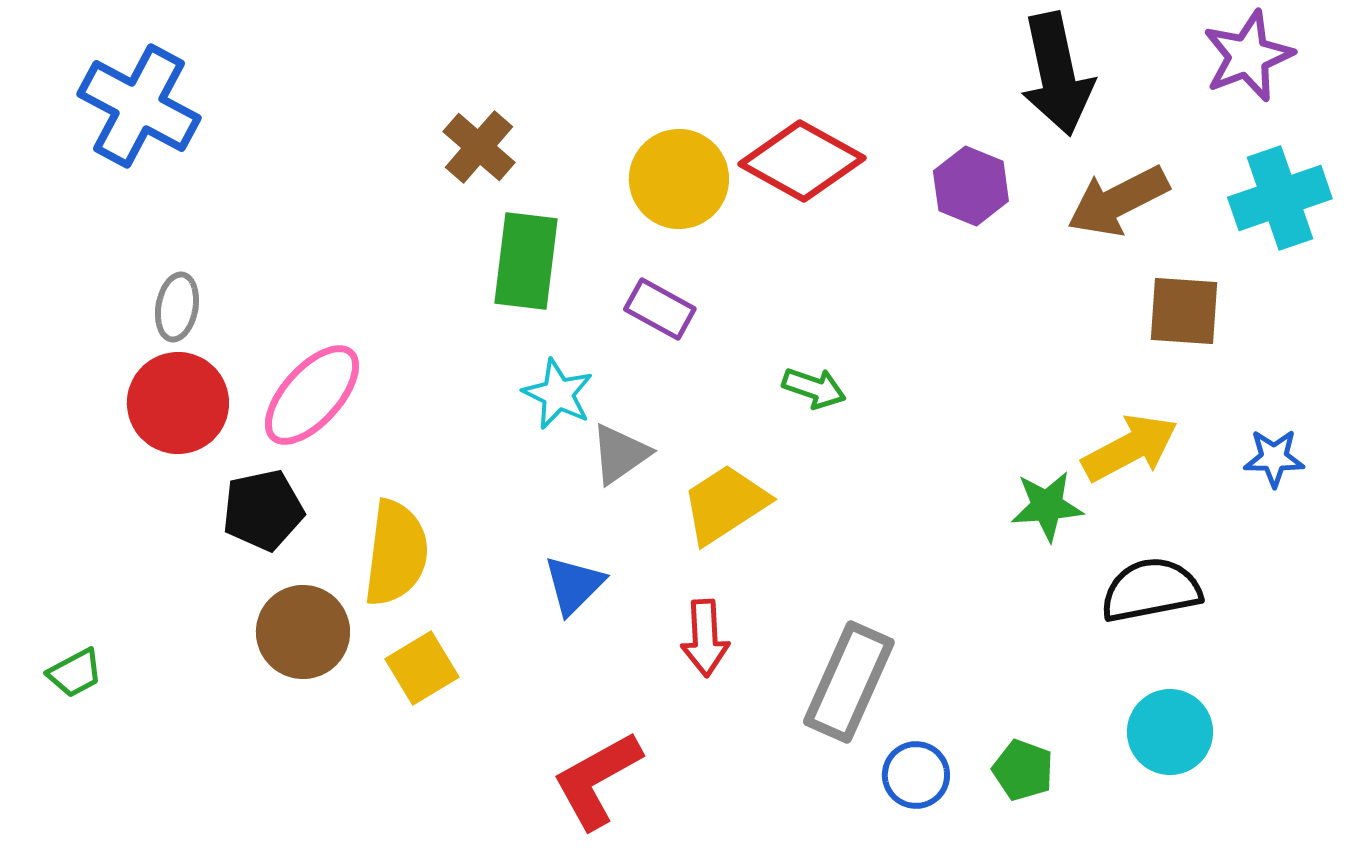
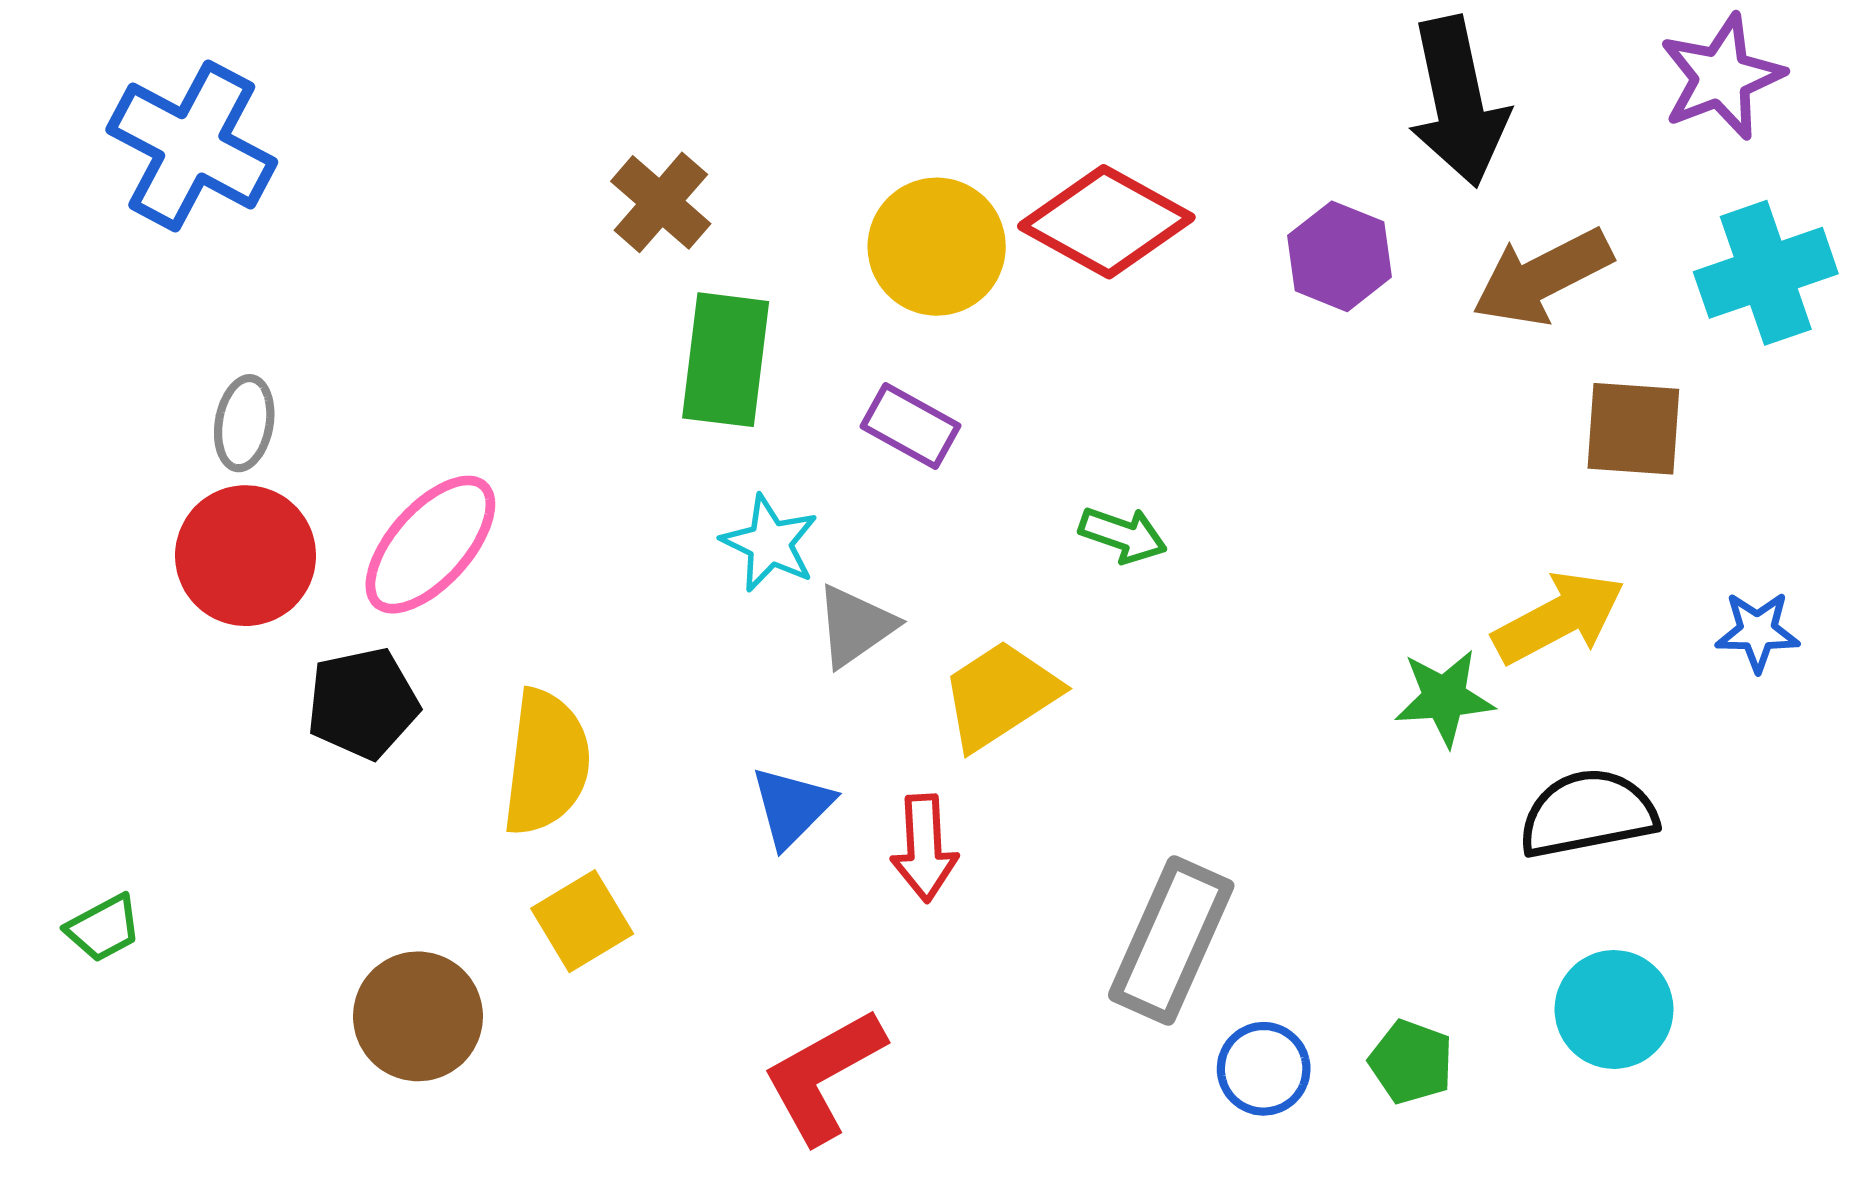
brown circle: (303, 632) -> (418, 1016), moved
red arrow: (705, 638) -> (924, 848), moved

